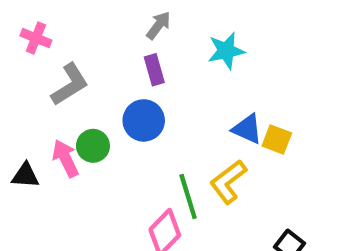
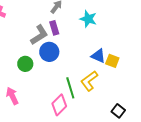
cyan star: (226, 51) -> (88, 19), turned 30
gray L-shape: (70, 85) -> (39, 35), moved
pink arrow: (66, 158) -> (12, 96), moved

